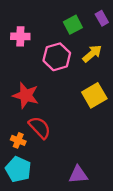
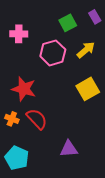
orange cross: (18, 140) -> (12, 119), moved
purple triangle: (78, 175) -> (69, 149), moved

